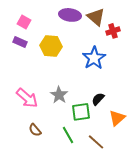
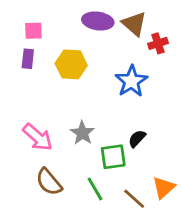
pink square: (24, 22) -> (33, 31), turned -32
purple rectangle: (20, 42) -> (28, 59), turned 72
orange triangle: (117, 118) -> (164, 188), moved
brown semicircle: (35, 130) -> (49, 182), size x1.5

